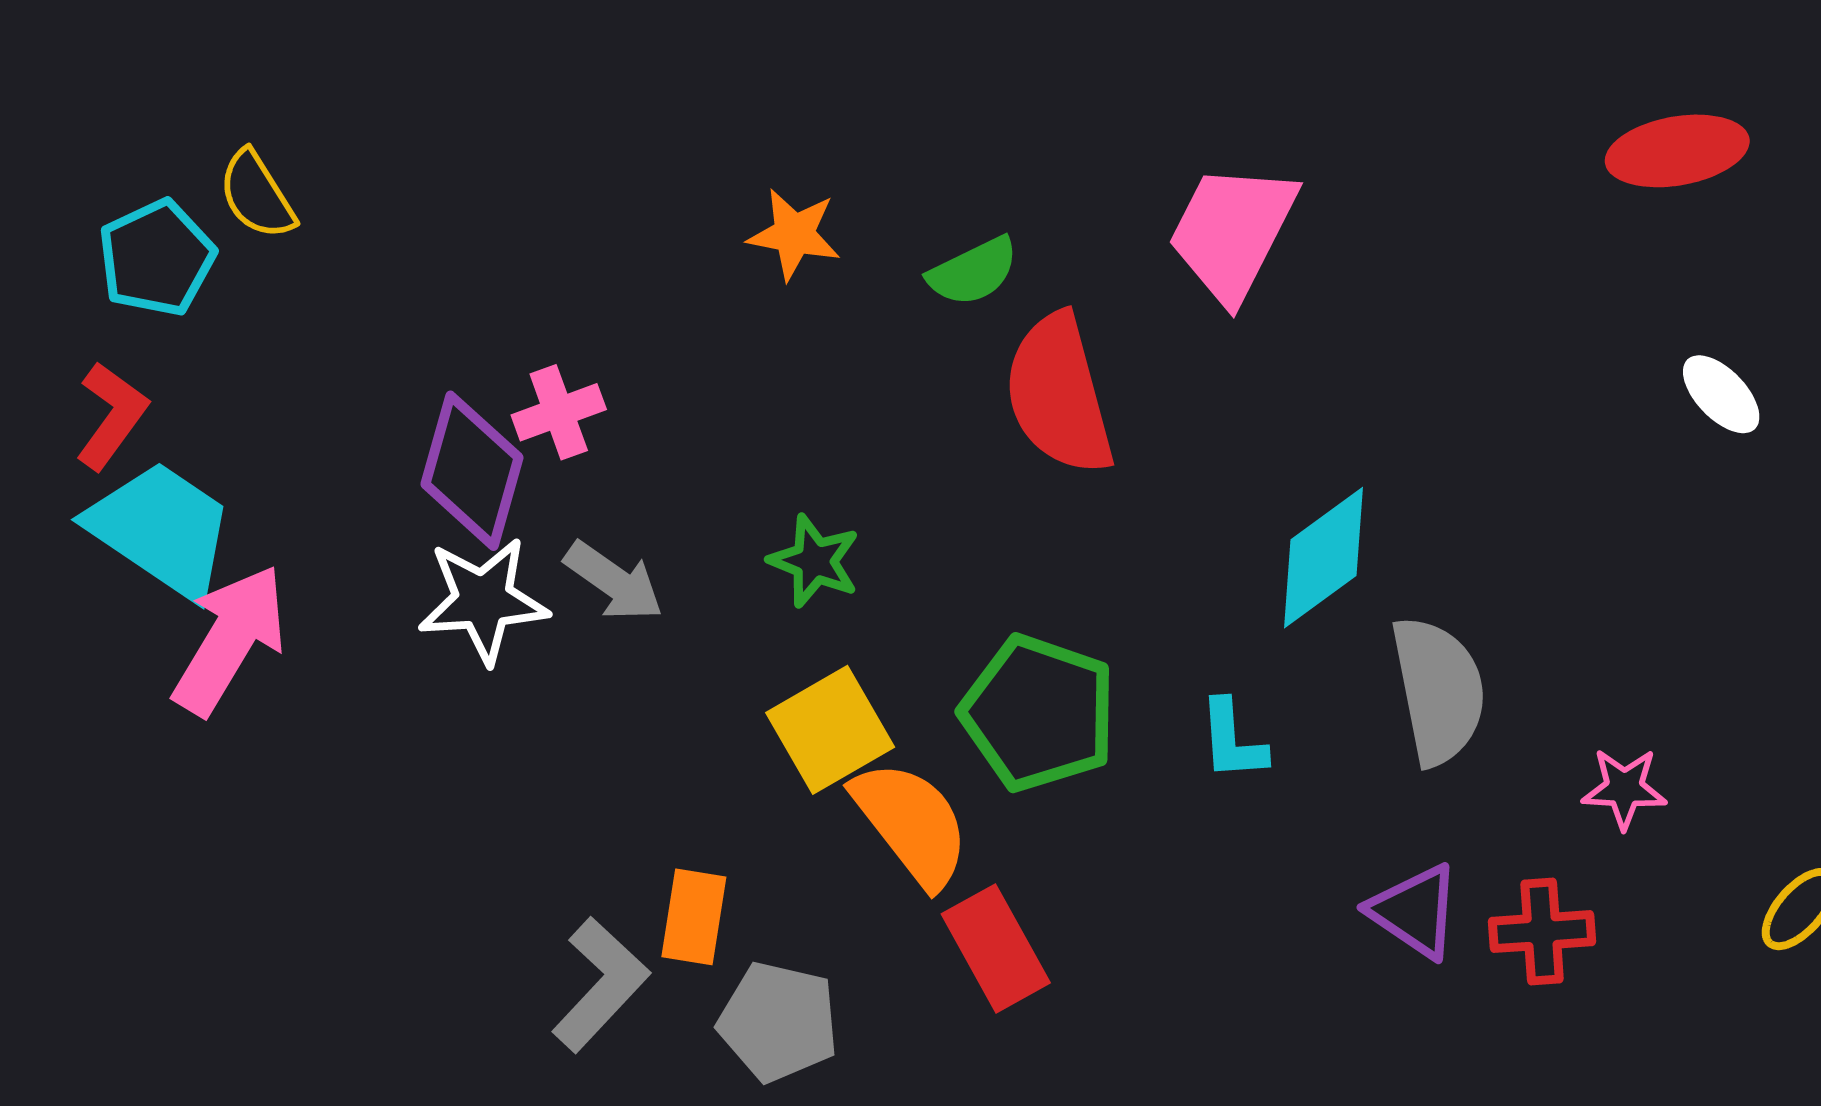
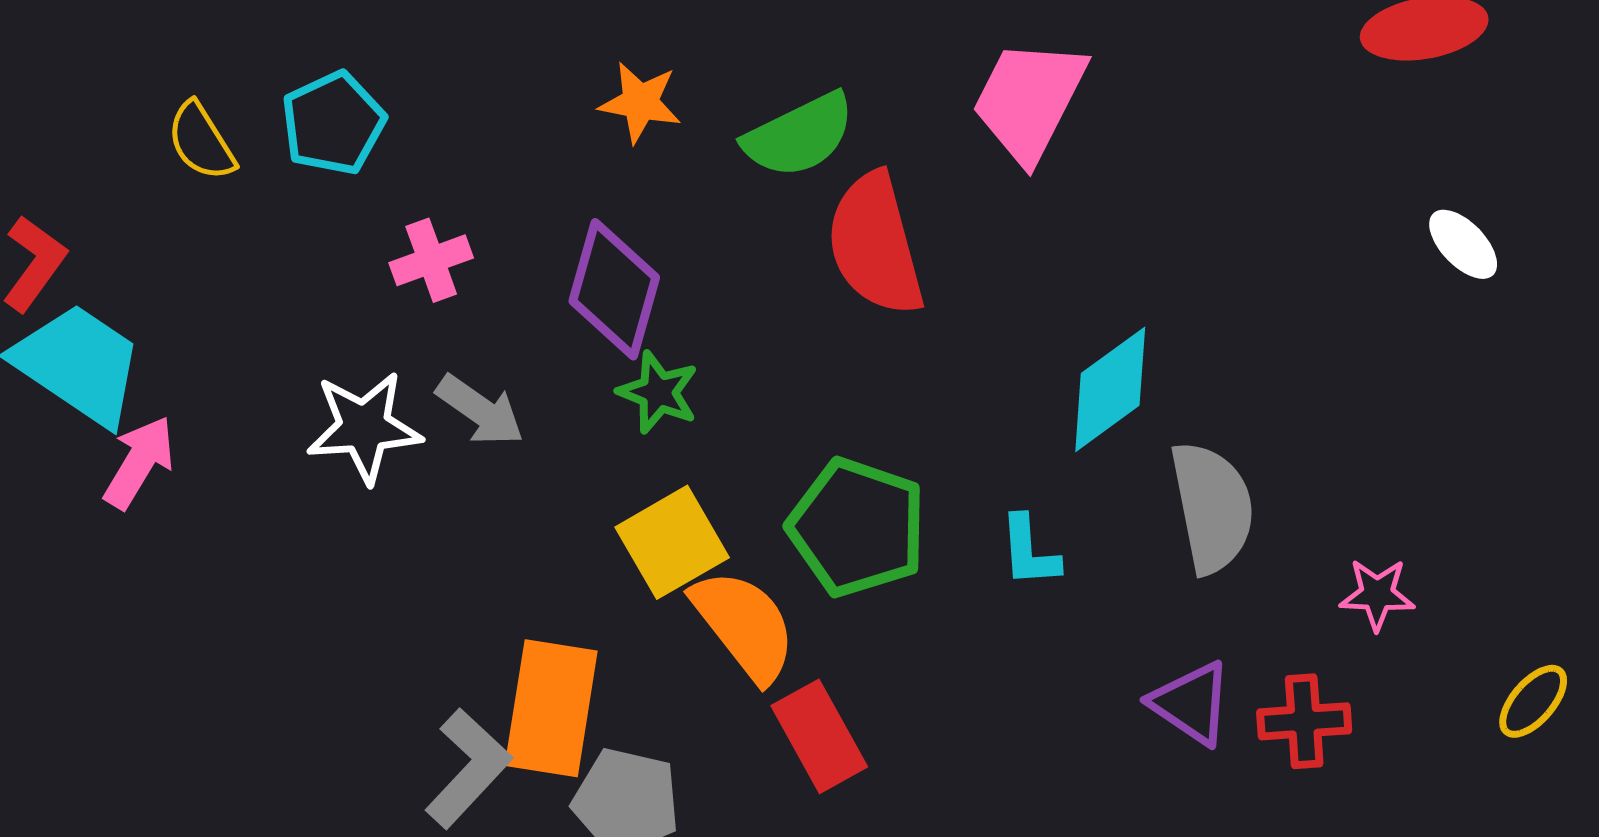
yellow semicircle: (257, 195) -> (201, 141), moved
cyan pentagon: (157, 258) -> (333, 123), moved
green semicircle: (973, 271) -> (799, 135), size x1.4
purple diamond: (472, 471) -> (614, 289), moved
pink arrow: (230, 640) -> (139, 462), size x0.7
orange rectangle: (694, 917) -> (551, 708), size x1.6

